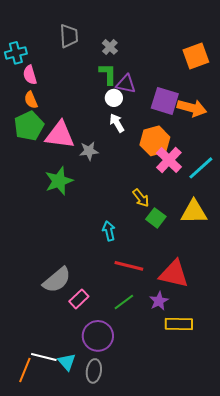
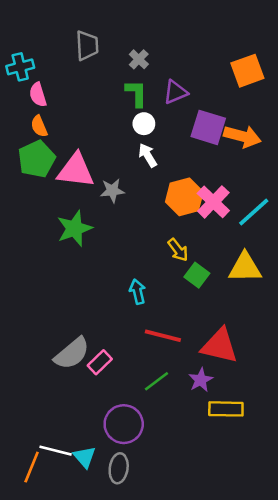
purple triangle: (126, 84) -> (175, 92), moved, turned -35
orange hexagon: (155, 141) -> (184, 197), moved
pink rectangle: (79, 299) -> (100, 362), moved

